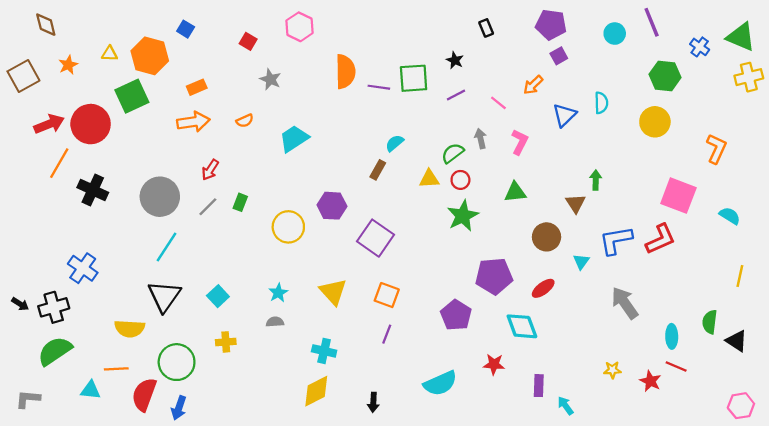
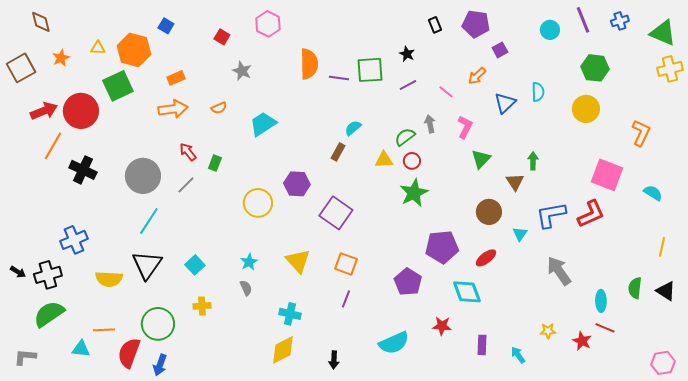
purple pentagon: (551, 25) -> (476, 24), moved
blue cross: (700, 47) -> (620, 21), moved, turned 36
red arrow: (210, 170) -> (188, 152), turned 108
green triangle: (515, 192) -> (481, 159), moved, turned -40
green rectangle: (240, 202) -> (215, 163), moved
blue cross: (83, 268) -> (74, 240), turned 32
gray semicircle: (275, 322) -> (246, 288), turned 70
yellow semicircle: (130, 329) -> (109, 279), moved
black triangle: (736, 341) -> (666, 291), moved
cyan arrow: (566, 406) -> (518, 355), moved

